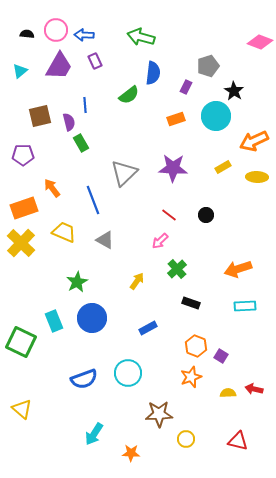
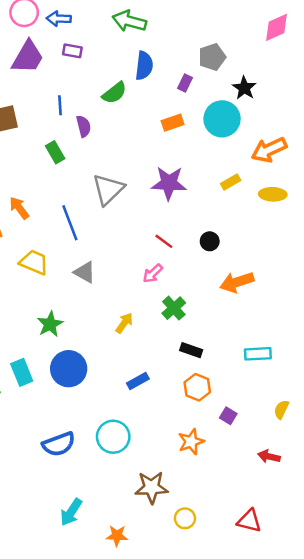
pink diamond: (260, 42) -> (276, 27), turned -45
purple rectangle: (95, 61) -> (72, 51), turned -56
purple semicircle: (69, 122) -> (83, 126), moved
orange arrow: (238, 269) -> (237, 282), moved
orange hexagon: (196, 346) -> (197, 387), moved
yellow semicircle: (228, 393) -> (281, 410), moved, turned -63

